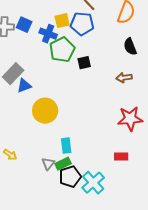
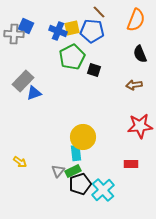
blue square: (24, 25) -> (26, 26), moved
blue cross: (48, 34) -> (58, 31), moved
black square: (84, 63) -> (94, 70), turned 32
yellow circle: (45, 111) -> (83, 137), moved

